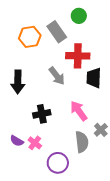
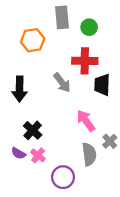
green circle: (79, 16) -> (89, 27), moved
gray rectangle: (57, 32) -> (62, 17), moved, turned 30
black cross: (42, 114) -> (33, 130), moved, turned -36

